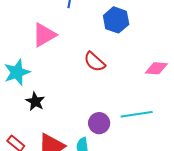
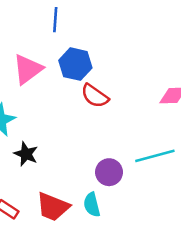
blue hexagon: (116, 20) -> (75, 64), moved

